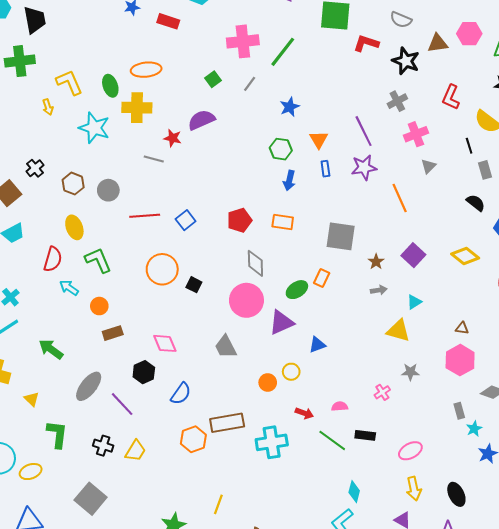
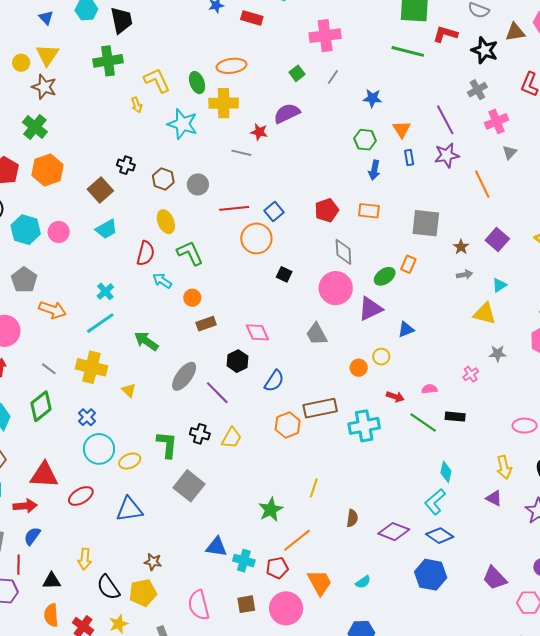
green line: (283, 52) -> (408, 51), moved, turned 68
blue star: (290, 107) -> (372, 98), turned 30
black cross: (35, 168) -> (126, 165), turned -30
orange circle: (162, 269) -> (256, 238), moved
green L-shape: (57, 434) -> (167, 445), moved
pink ellipse: (410, 451) -> (525, 426), moved, turned 30

